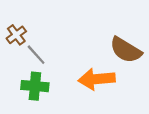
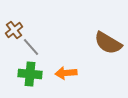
orange arrow: (97, 79) -> (66, 73), moved, size x0.7

